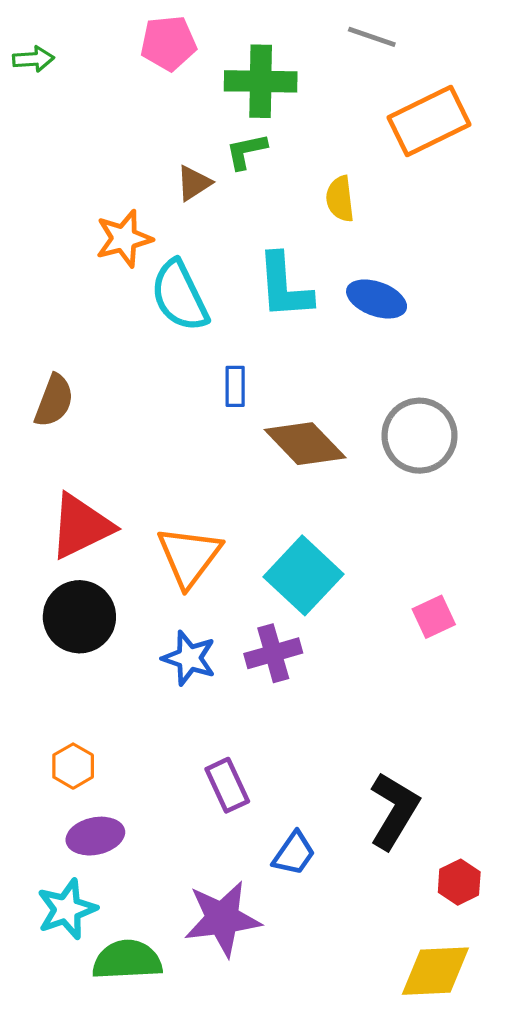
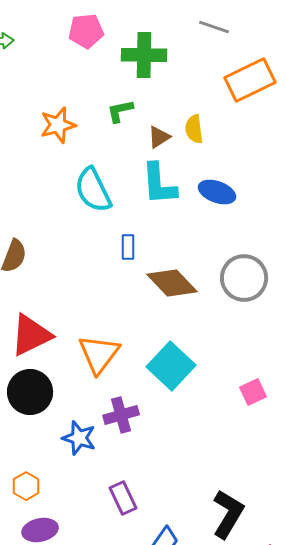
green L-shape: (246, 151) -> (120, 111), moved
brown triangle: (194, 183) -> (159, 137), moved
orange star: (124, 239) -> (58, 125), moved
purple cross: (273, 653) -> (121, 415), moved
blue star: (189, 658) -> (79, 438), moved

